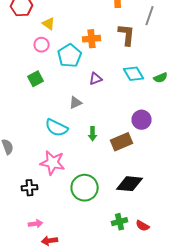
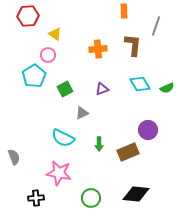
cyan pentagon: (70, 56) -> (34, 76), moved
green square: (36, 79) -> (65, 89), moved
green circle: (85, 188) -> (91, 198), size x0.7

